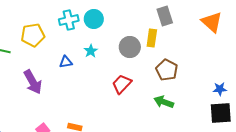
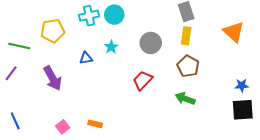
orange triangle: (212, 22) -> (234, 32), moved
yellow rectangle: (152, 38) -> (186, 36), moved

